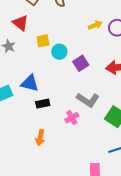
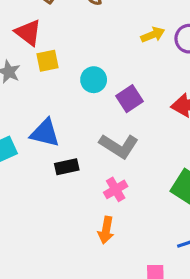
yellow square: (43, 41) -> (48, 61), moved
gray L-shape: (88, 100) -> (119, 146), moved
orange arrow: (40, 138) -> (106, 230), moved

